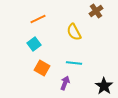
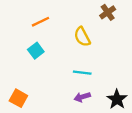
orange square: (42, 68) -> (18, 98), moved
purple arrow: (65, 83) -> (82, 97), moved, turned -128

